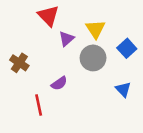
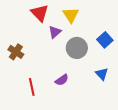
yellow triangle: (95, 29) -> (71, 15), moved
purple semicircle: (59, 83) -> (62, 80), moved

